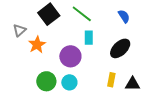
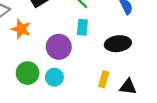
orange star: (37, 45) -> (21, 29), turned -30
black ellipse: (120, 48) -> (118, 44), turned 30

